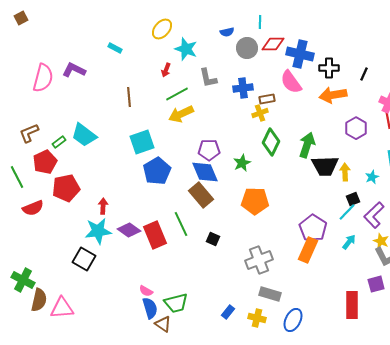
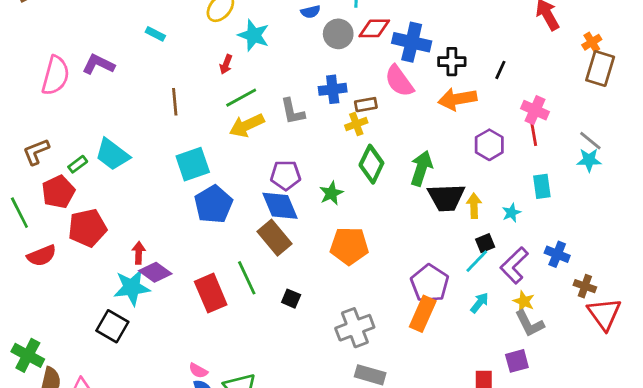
gray L-shape: (208, 78) -> (292, 112), moved
purple diamond: (129, 230) -> (155, 272), moved

